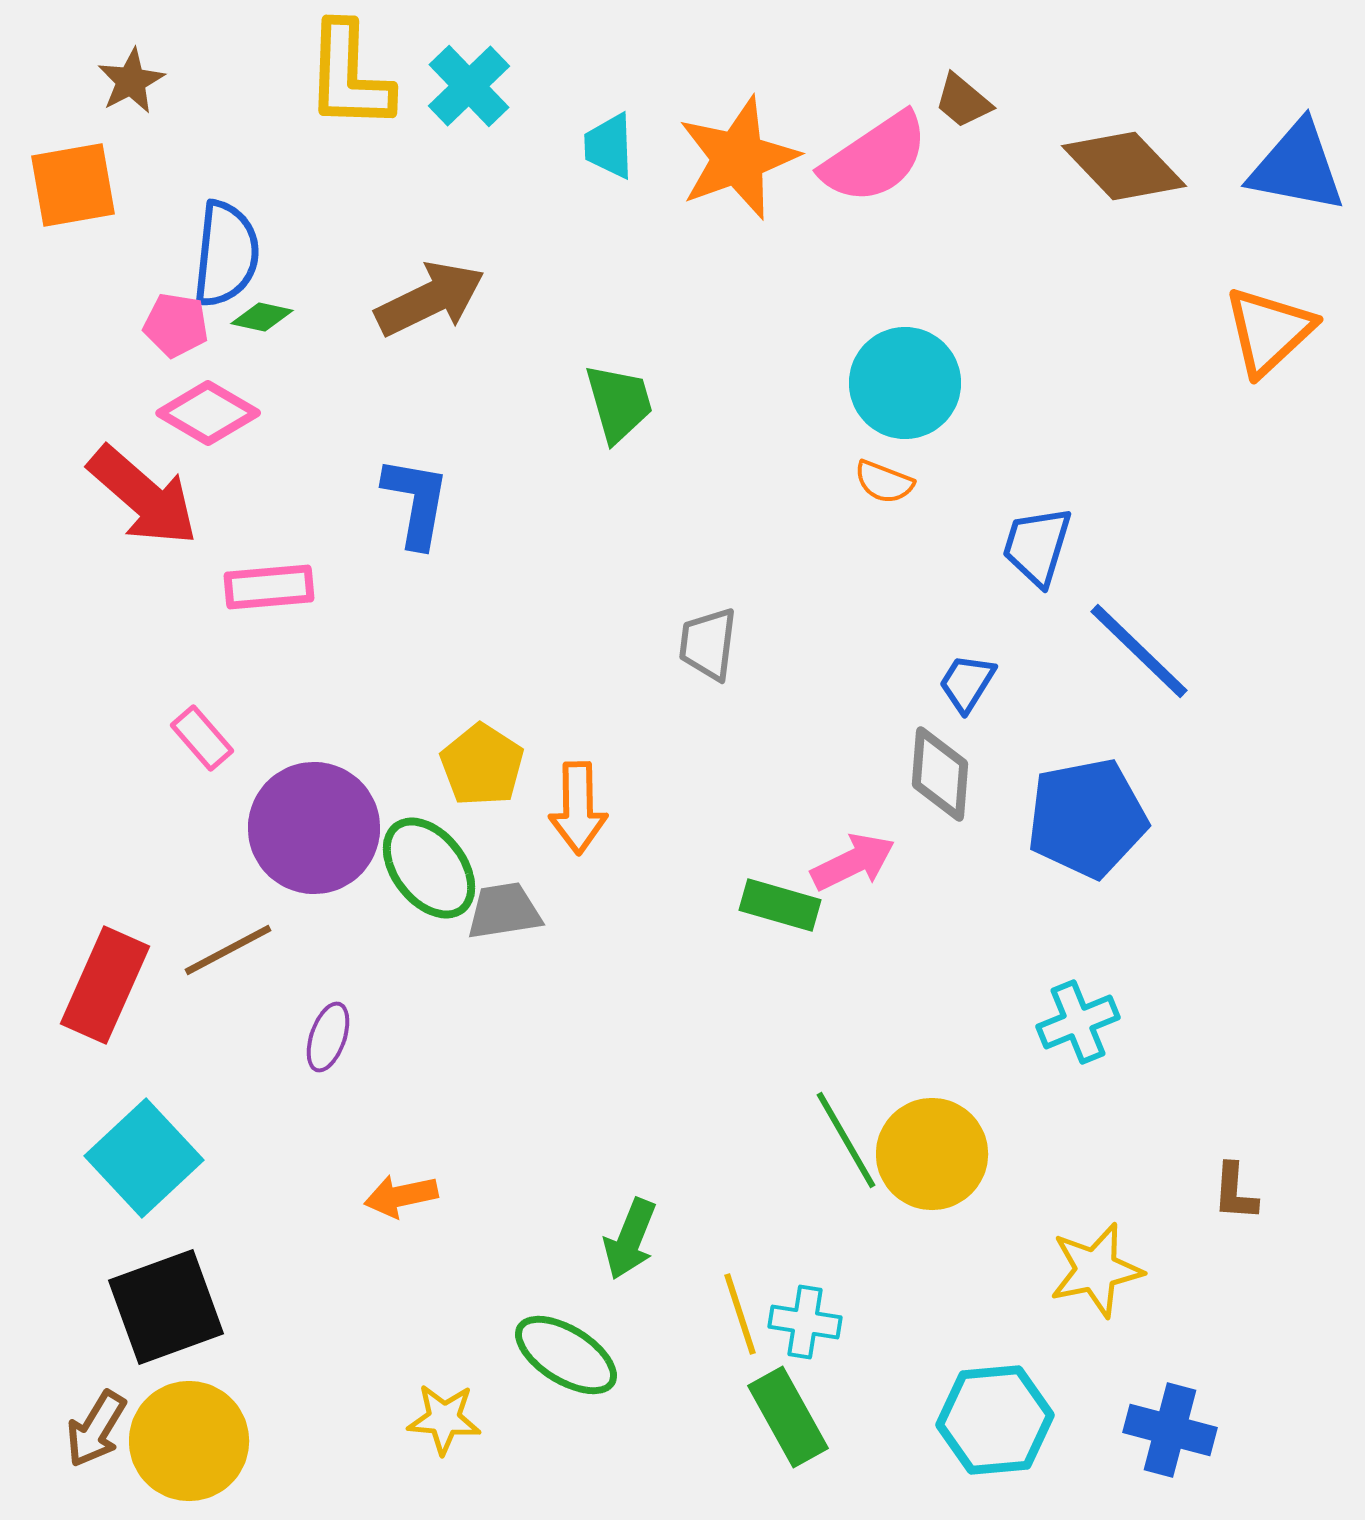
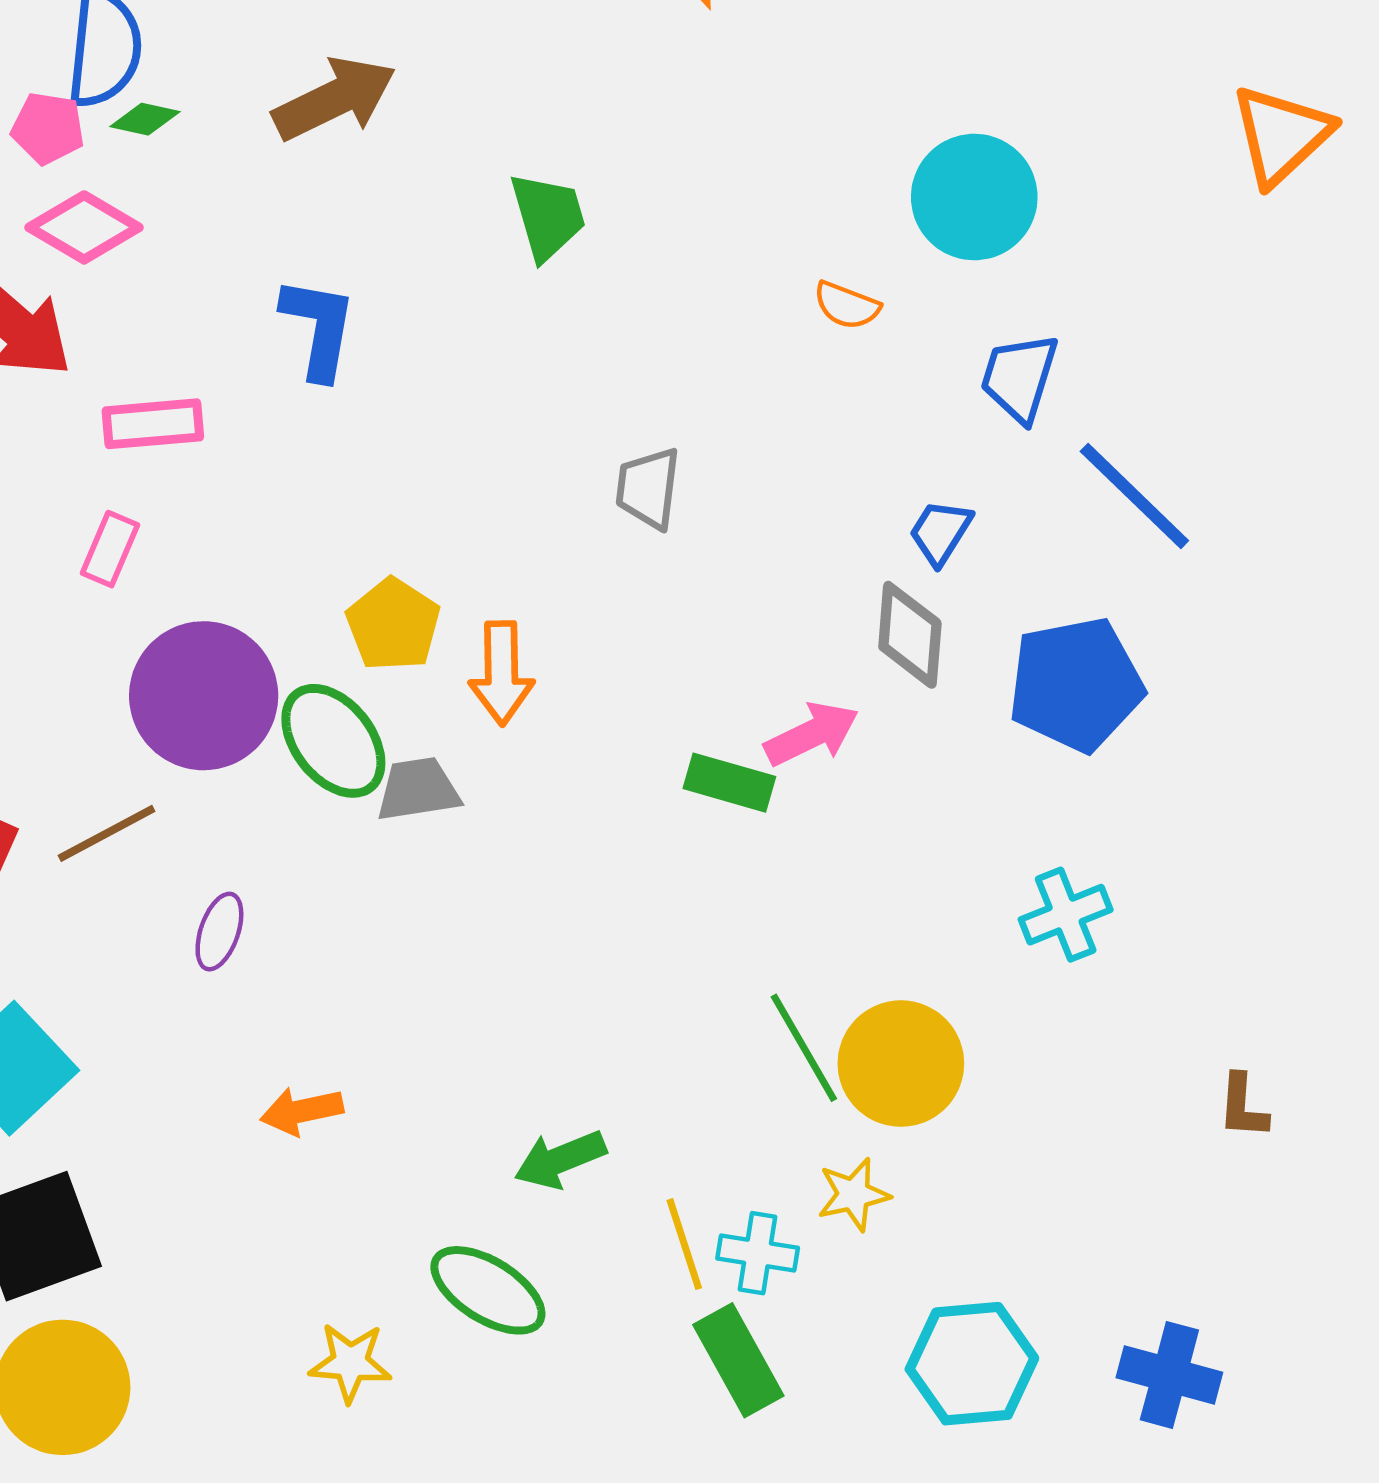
cyan circle: (905, 383) -> (974, 197), moved
pink rectangle: (202, 738) -> (110, 549), moved, turned 64
green arrow: (630, 1239) -> (560, 1159), turned 46
yellow star: (1096, 1270) -> (854, 1194), moved, size x0.7

